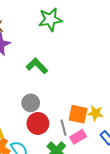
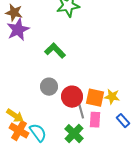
red circle: (38, 123) -> (72, 97), moved
pink rectangle: (78, 137) -> (95, 120), turned -56

